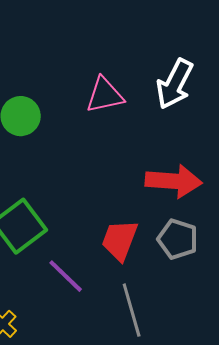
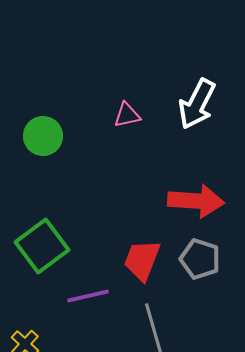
pink triangle: (105, 95) -> (127, 115), size x0.7
purple line: (66, 276) -> (88, 296), turned -57

